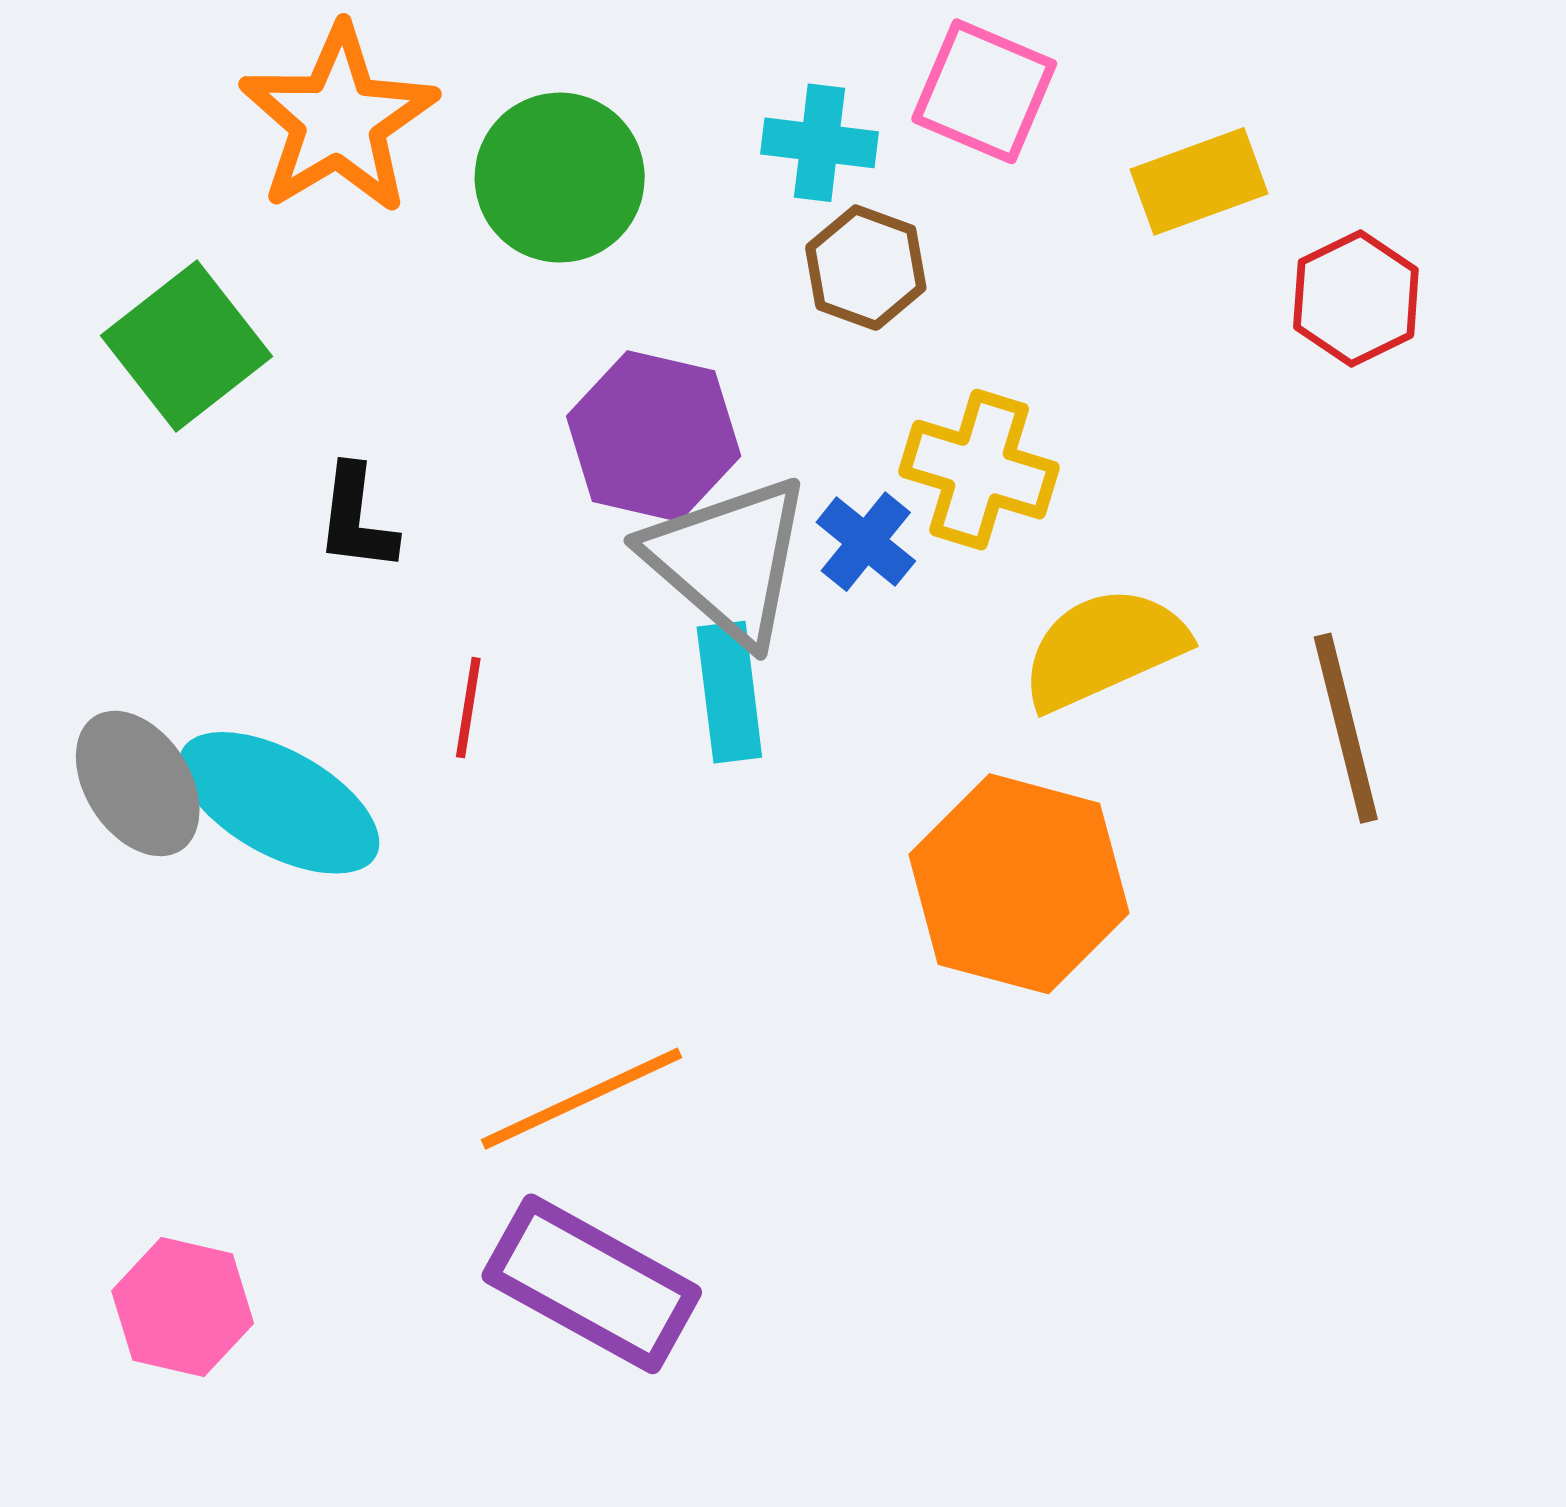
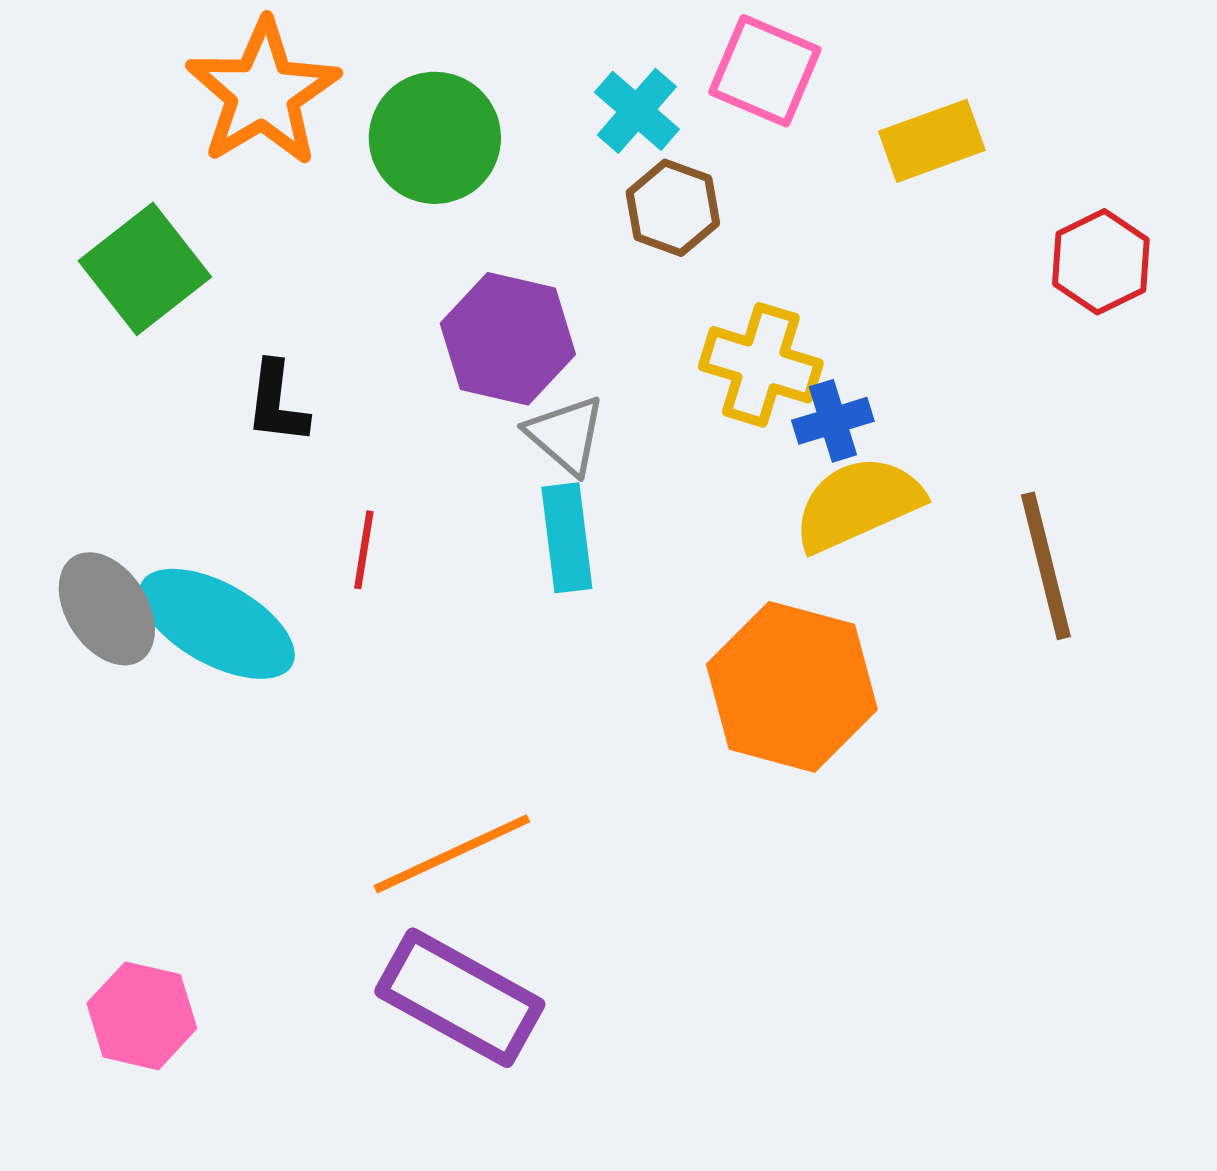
cyan cross: (819, 143) -> (637, 111), turned 34
red hexagon: (1356, 298) -> (1101, 262), moved
blue cross: (866, 542) -> (833, 421), moved, turned 34
gray triangle: (728, 560) -> (566, 435), size x0.6

